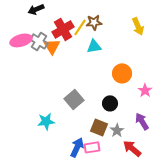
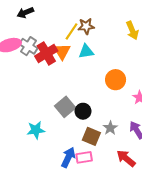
red cross: (63, 29) -> (46, 53), moved
orange triangle: (52, 46) -> (62, 51), moved
black circle: (110, 103) -> (83, 111), moved
gray star: (117, 130) -> (110, 128), moved

